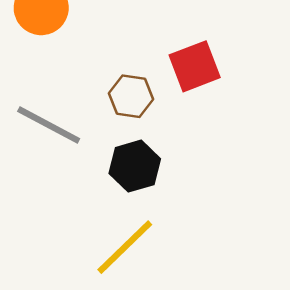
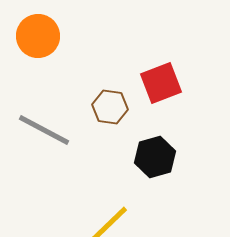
black hexagon: (135, 166) -> (155, 157), moved

